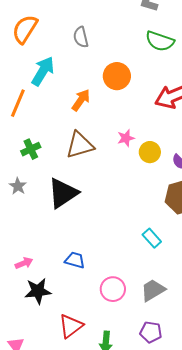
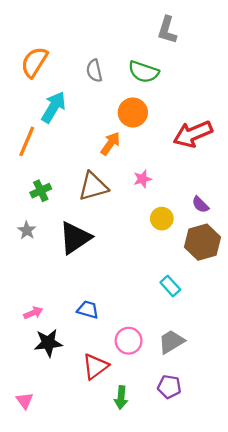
green semicircle: (160, 41) -> (144, 72), moved
orange arrow: (81, 100) -> (110, 144), moved
yellow circle: (150, 152) -> (162, 219), moved
red triangle: (71, 326) -> (95, 366), moved

